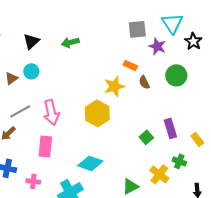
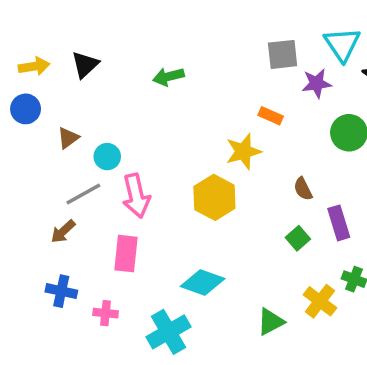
black triangle: (31, 41) -> (85, 65), moved
purple star: (157, 46) -> (317, 83), turned -30
cyan circle: (31, 71) -> (107, 157), moved
brown semicircle: (144, 82) -> (303, 189), moved

